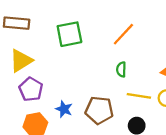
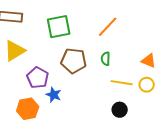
purple pentagon: (31, 89) -> (38, 78), moved
brown pentagon: (99, 110) -> (74, 61), moved

